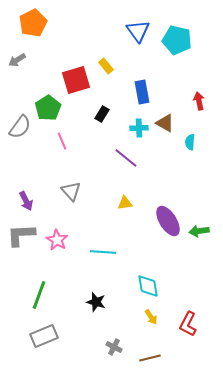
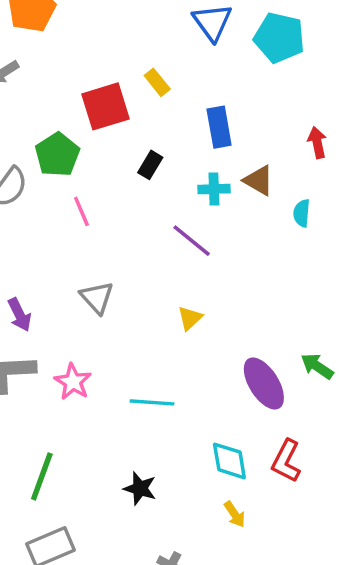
yellow triangle: (125, 203) -> (190, 318), turned -35
purple ellipse: (168, 221) -> (264, 383), moved
green arrow: (199, 231) -> (317, 366), turned 42
red L-shape: (188, 324) -> (286, 461), moved

